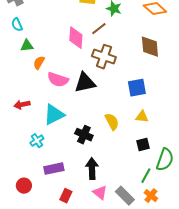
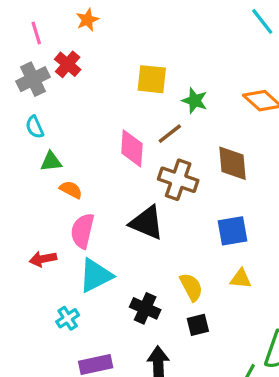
brown diamond: (150, 47) -> (233, 163), moved
orange semicircle: (39, 63) -> (71, 190), turned 88
pink semicircle: (58, 80) -> (82, 231), moved, turned 85
black triangle: (85, 83) -> (147, 223), turned 35
black square: (143, 145) -> (198, 325), moved

